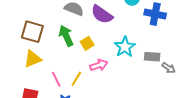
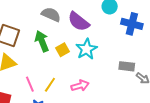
cyan star: (125, 47) -> (87, 49), moved
pink arrow: (99, 65) -> (80, 86), moved

